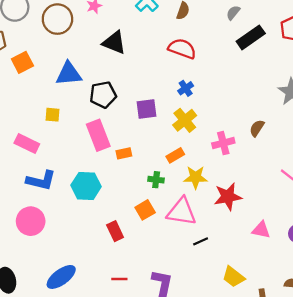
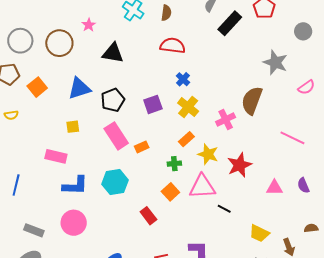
brown semicircle: (257, 128) -> (252, 100), size x1.8
yellow star: (196, 177) -> (208, 154), turned 30
black line: (201, 241) -> (224, 209), turned 64

